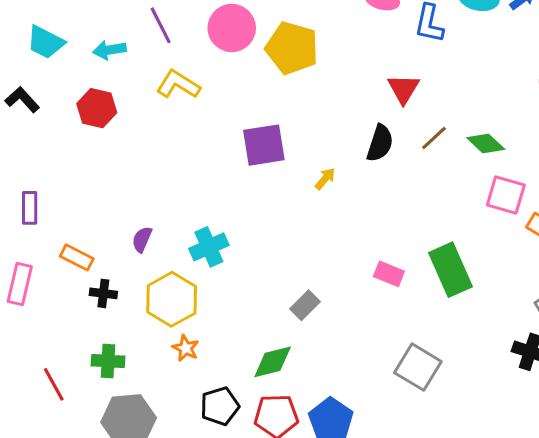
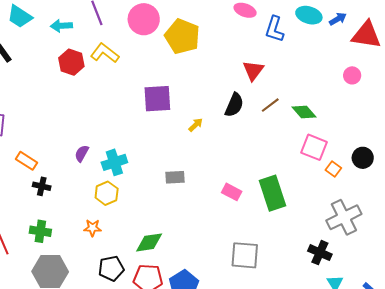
red hexagon: (97, 108) -> (71, 62), moved
purple semicircle: (142, 239) -> (82, 153), moved
yellow hexagon: (172, 299) -> (107, 193), moved, size x0.7
gray rectangle: (305, 305) -> (175, 177), moved, turned 36
orange star: (186, 348) -> (92, 228), turned -30
gray square: (418, 367) -> (245, 255), turned -32

